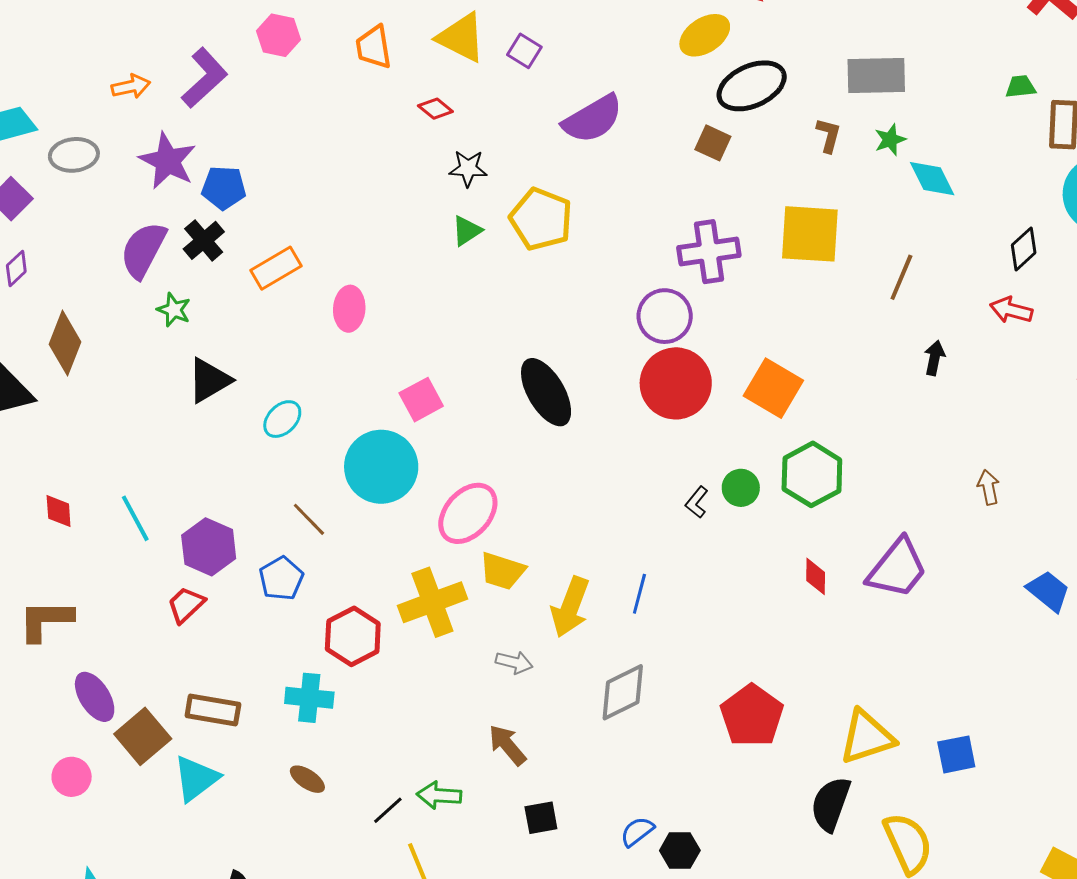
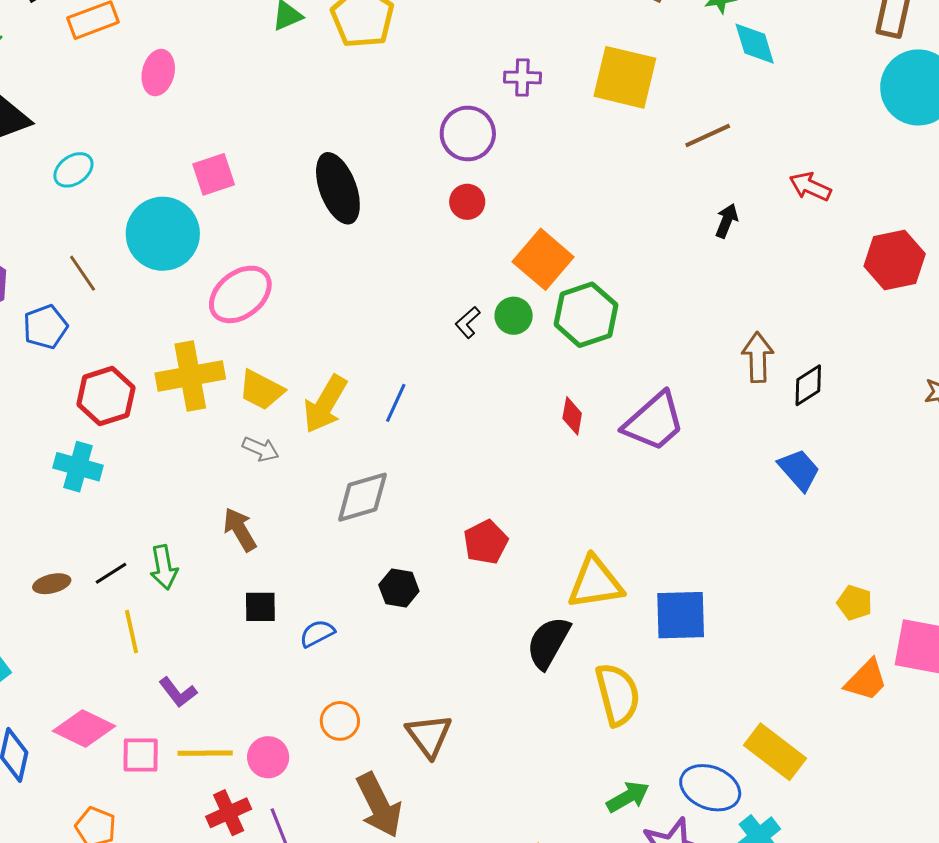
black diamond: (1024, 249) -> (808, 385), moved
purple cross: (709, 252) -> (522, 77), size x0.6
brown line: (901, 277) -> (708, 136), turned 33
red circle: (676, 383) -> (467, 202), size x0.5
orange square: (773, 388) -> (543, 259), moved
brown arrow: (988, 487) -> (758, 357), size x1.4
yellow trapezoid: (502, 571) -> (261, 390), moved
cyan cross: (309, 698) -> (78, 467), moved
red pentagon: (752, 716) -> (486, 542), size x0.7
blue square: (956, 754) -> (681, 615), size x1.4
brown ellipse: (307, 779) -> (52, 584), moved, turned -57
green arrow: (439, 795) -> (164, 567), turned -114
blue semicircle: (637, 832) -> (317, 633), moved
black hexagon: (680, 850) -> (399, 588), moved

